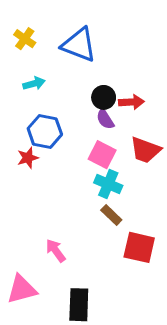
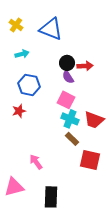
red trapezoid: (145, 150) -> (94, 120), moved
red star: (28, 158) -> (19, 111), moved

